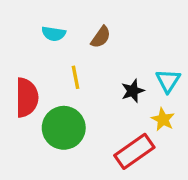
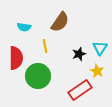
cyan semicircle: (54, 34) -> (24, 27), moved
brown semicircle: (101, 37) -> (60, 22), size x1.5

